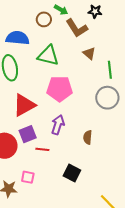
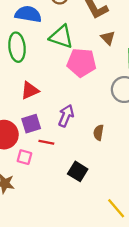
pink pentagon: (60, 89) -> (81, 63), moved
red triangle: (24, 105) -> (30, 91), size x0.7
pink square: (28, 177) -> (24, 157), moved

